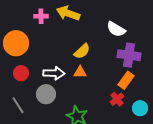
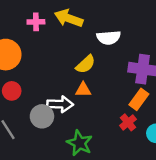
white semicircle: (116, 29) -> (109, 38), moved, turned -36
white arrow: (54, 73) -> (60, 104), moved

